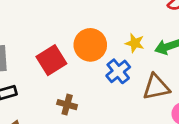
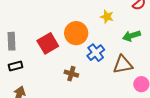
yellow star: (135, 43) -> (107, 17), moved
brown cross: (67, 105) -> (71, 74), moved

